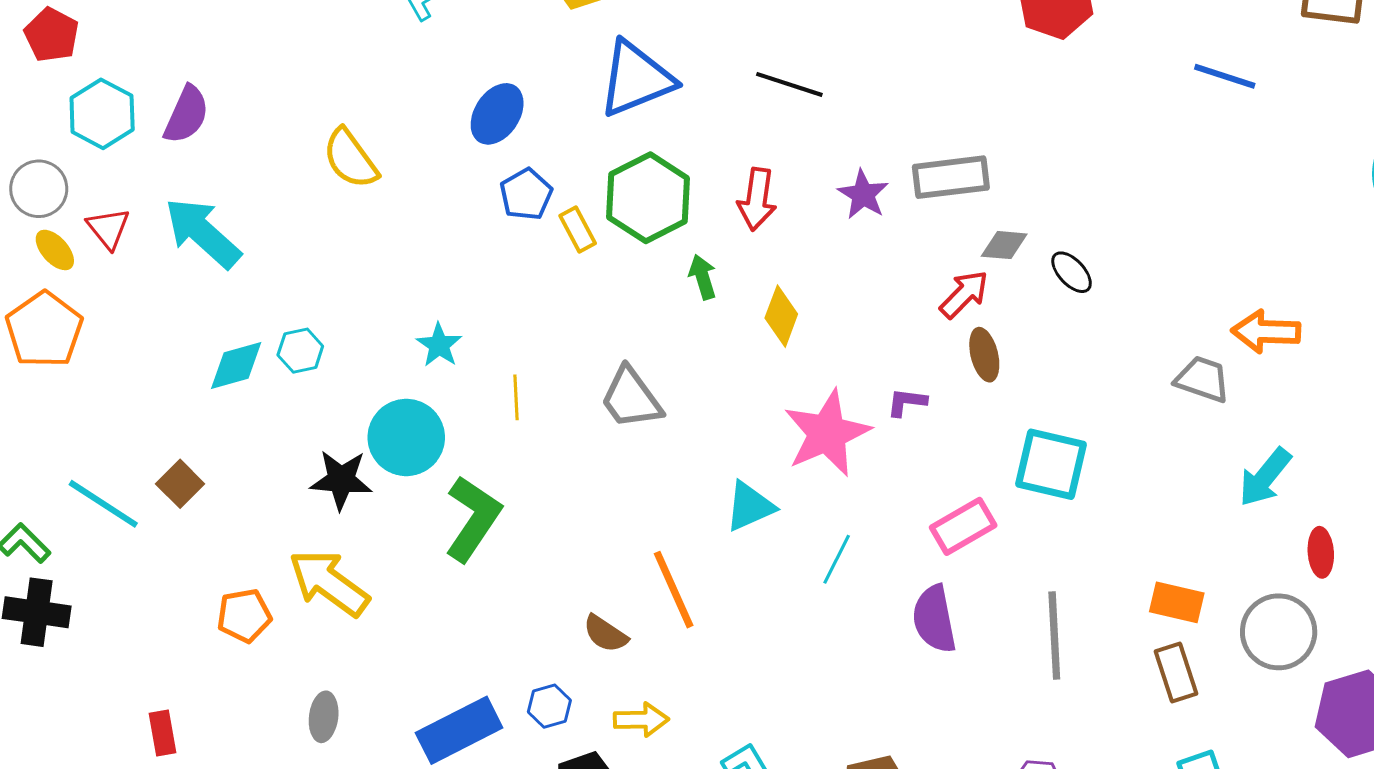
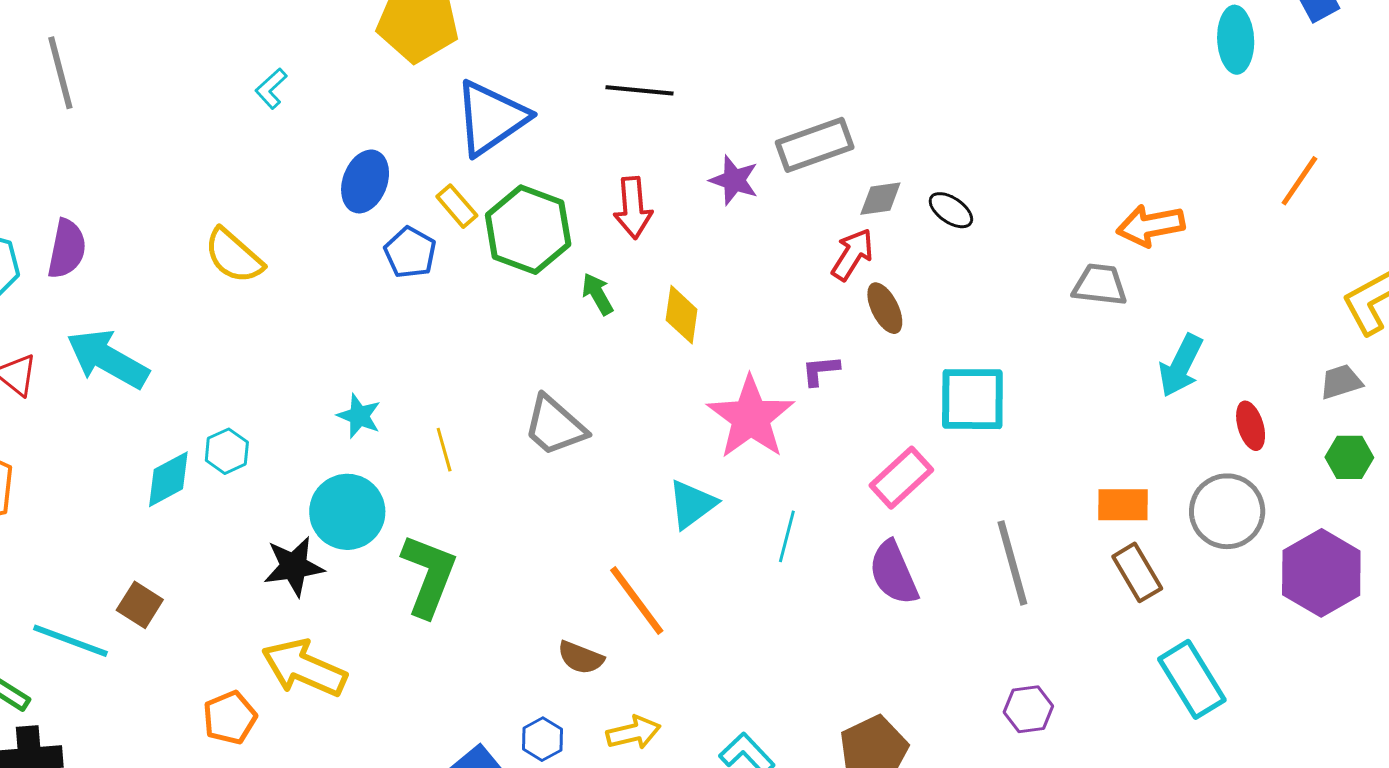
yellow rectangle: (578, 230) -> (457, 206), moved

